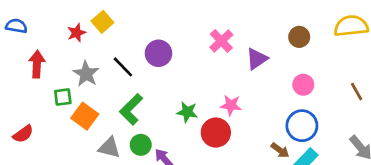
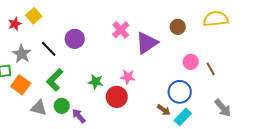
purple triangle: (257, 59) -> (147, 43), size x1.4
pink circle: (303, 85) -> (191, 62), moved
brown line: (357, 92) -> (211, 69), moved

